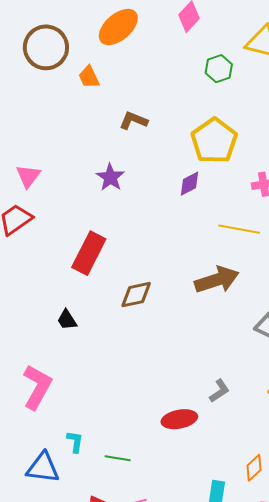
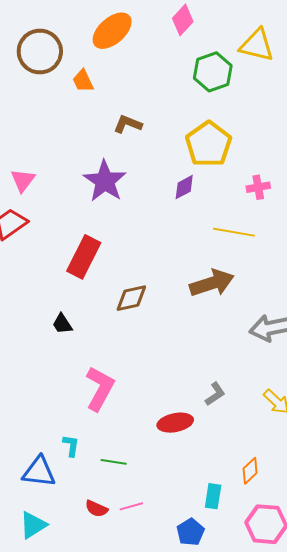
green hexagon: (219, 69) -> (213, 72), size x1.4
purple star: (110, 177) -> (105, 181), size x1.5
pink L-shape: (37, 387) -> (100, 388), moved

